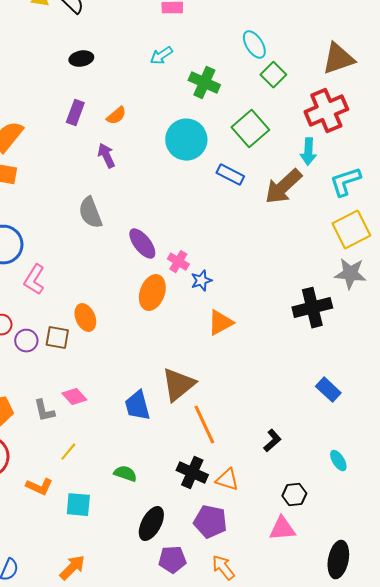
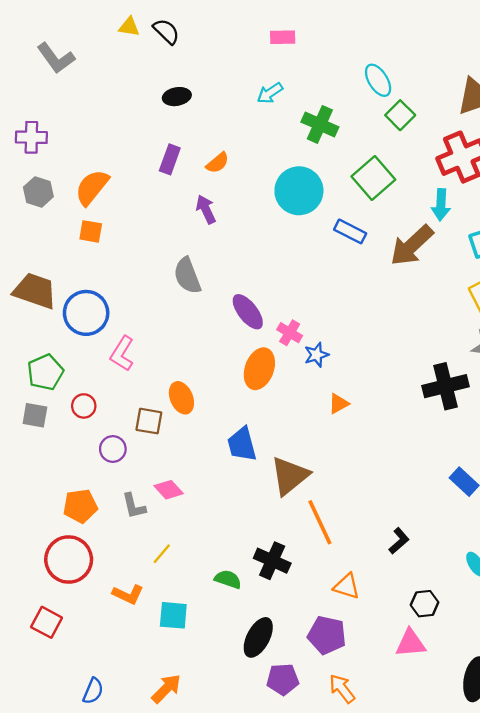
orange triangle: (220, 323) -> (338, 404), size x0.7
purple circle: (26, 341) -> (113, 449), moved
blue trapezoid: (137, 406) -> (242, 444), moved
black cross: (192, 473) -> (272, 561), moved

